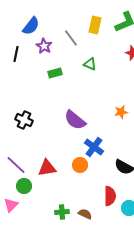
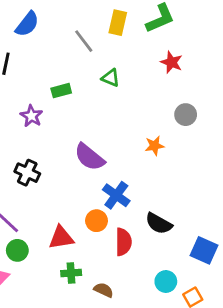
purple star: (44, 46) -> (31, 116), moved
black cross: (24, 120) -> (27, 173), moved
red triangle: (47, 168) -> (61, 238), moved
red semicircle: (110, 196) -> (123, 242), moved
green cross: (62, 212) -> (71, 273), moved

